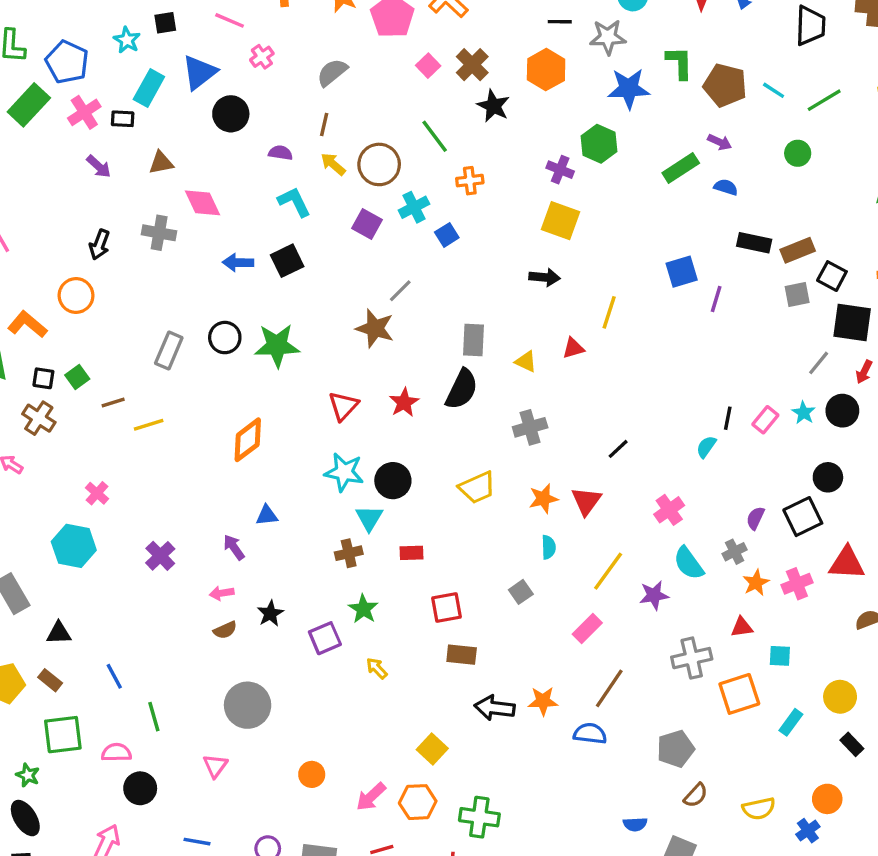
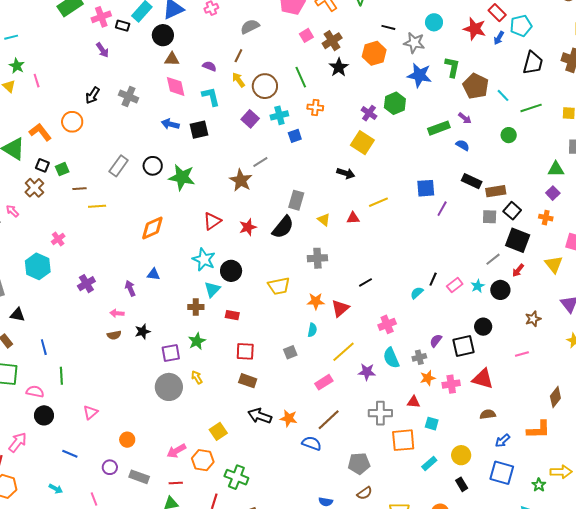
black circle: (231, 114) -> (163, 35), moved
brown triangle: (161, 163) -> (172, 59), moved
pink diamond: (202, 203) -> (176, 86), moved
yellow line: (609, 312) -> (378, 202), turned 36
gray circle: (248, 705) -> (169, 387), moved
orange circle: (312, 774) -> (127, 440), moved

